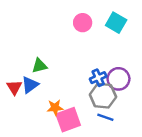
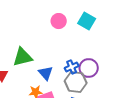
green triangle: (40, 66) -> (23, 57), size x1.5
blue triangle: (30, 85) -> (46, 73), moved, turned -35

